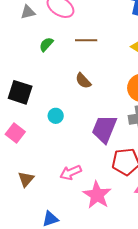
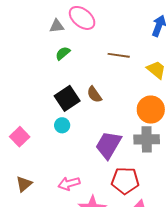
gray triangle: (28, 12) -> (57, 26), moved
brown line: (86, 40) -> (119, 55), moved
black square: (20, 92) -> (67, 98), moved, turned 30

